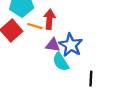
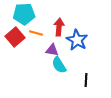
red arrow: (49, 19) -> (59, 27), moved
blue star: (71, 45) -> (77, 40), moved

